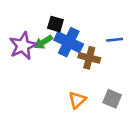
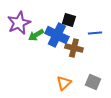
black square: (55, 24) -> (69, 20), moved
purple star: (23, 46) -> (19, 23), moved

